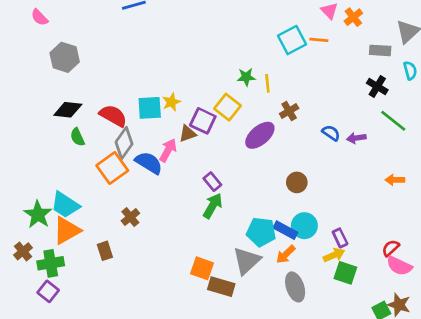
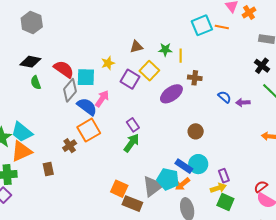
cyan square: (150, 108) -> (86, 77), moved
brown cross: (289, 111) -> (195, 78), turned 32
brown triangle: (188, 134) -> (136, 47), moved
orange square: (112, 168) -> (89, 130), moved
cyan pentagon: (261, 232) -> (168, 179), moved

